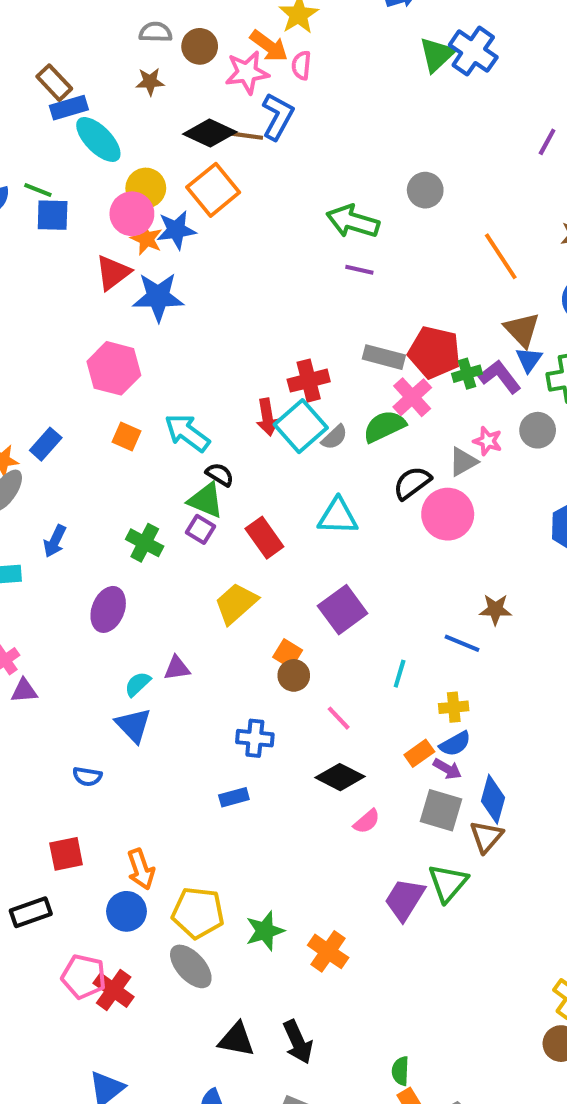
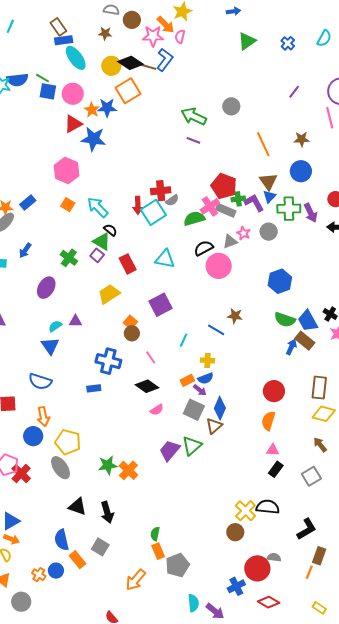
blue cross: (473, 51) -> (288, 43), moved, size x0.6
yellow circle: (146, 188) -> (111, 66), moved
pink circle: (132, 214) -> (73, 94), moved
gray rectangle: (384, 357) -> (226, 210), moved
gray semicircle: (334, 437) -> (172, 200), moved
blue cross: (255, 738) -> (108, 361), size x1.4
blue semicircle: (87, 776) -> (40, 381), moved, size x1.6
green star: (265, 931) -> (108, 465), moved

